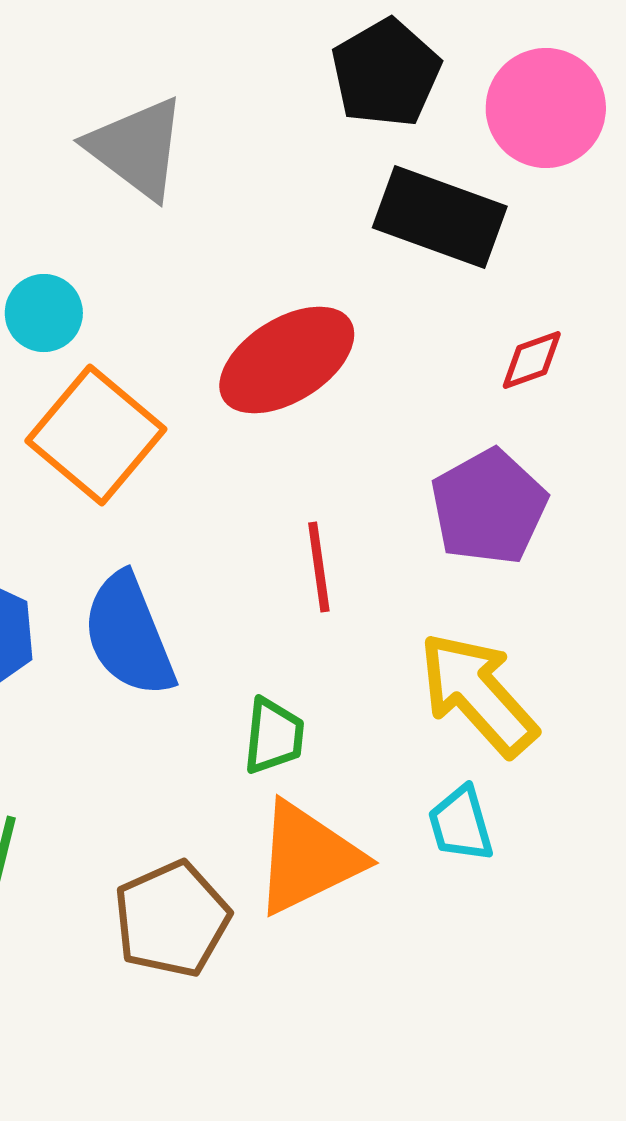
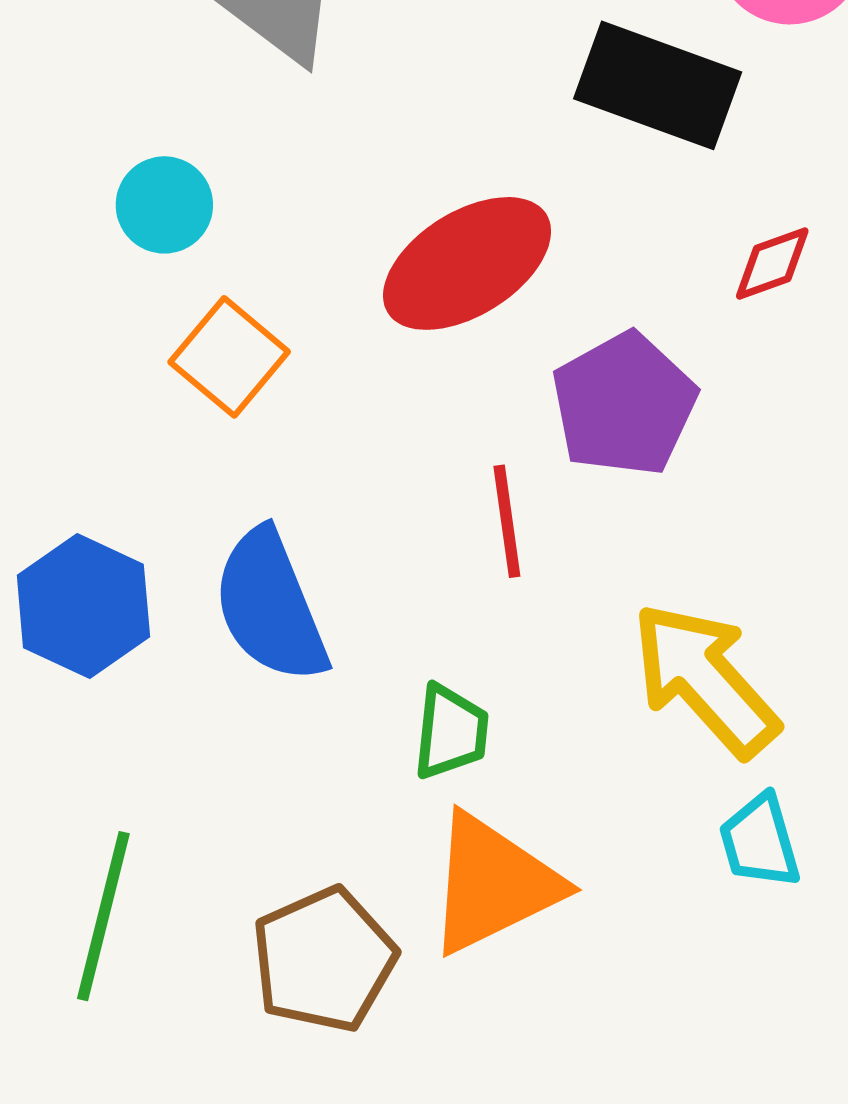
orange square: (96, 435) -> (229, 357), size x0.7
purple pentagon: (489, 507) -> (624, 404), moved
cyan trapezoid: (461, 824) -> (760, 841), moved

